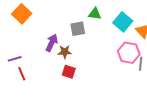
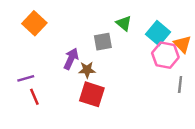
green triangle: (95, 14) -> (124, 23), turned 32
pink hexagon: (129, 53) -> (165, 55), moved
red square: (69, 72) -> (92, 94), size x1.5

